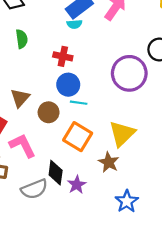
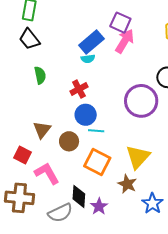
red cross: (63, 56) -> (79, 89), turned -36
blue star: (127, 201) -> (153, 203), moved

